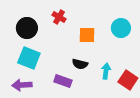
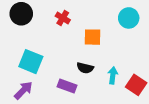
black circle: (27, 28) -> (21, 14), moved
cyan circle: (121, 28) -> (129, 18), moved
purple arrow: (22, 85) -> (23, 90), turned 138

